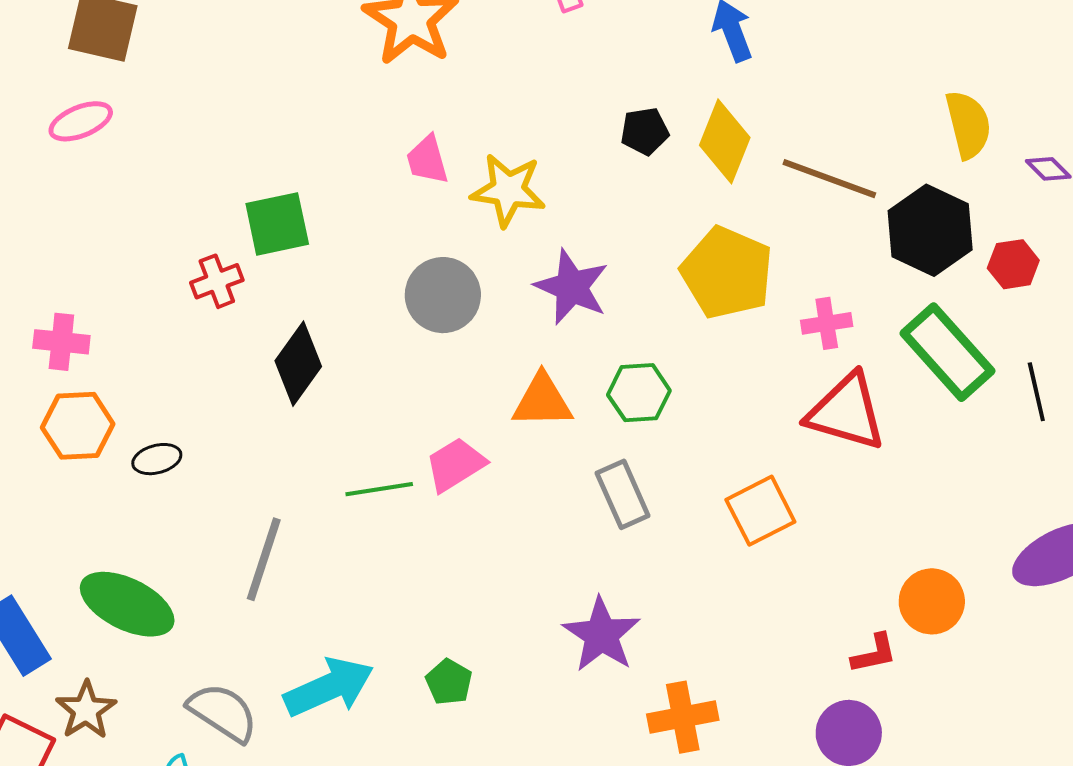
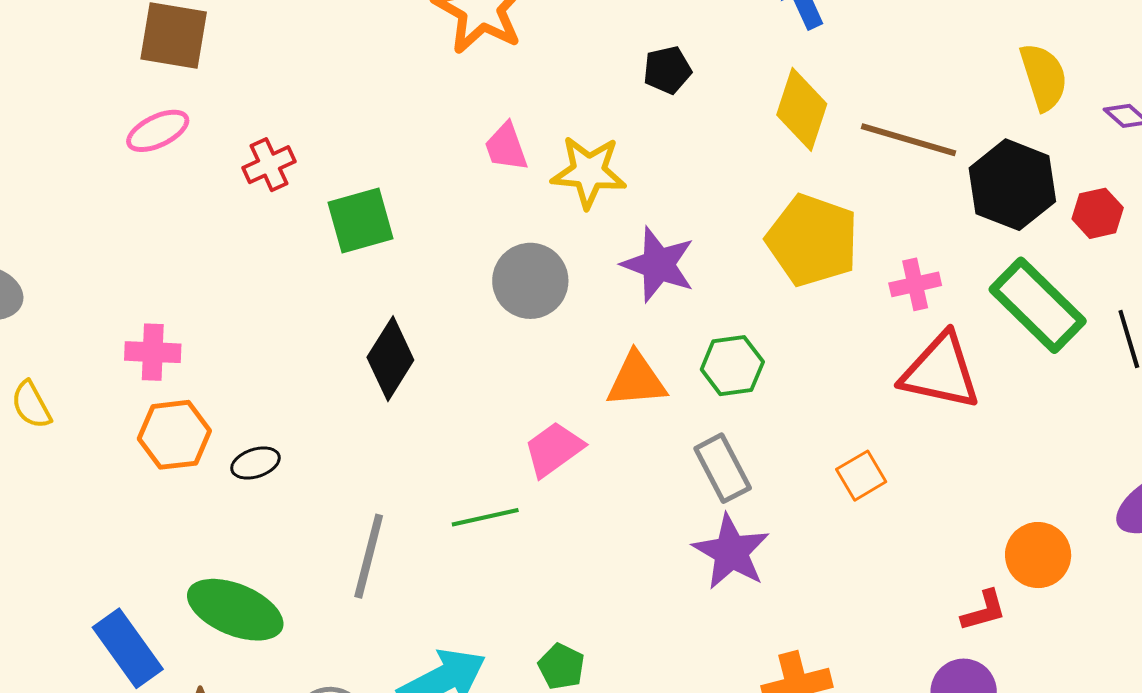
black pentagon: (645, 131) -> (667, 70), moved
red cross: (217, 281) -> (269, 165), moved
green line: (379, 489) -> (485, 517), moved
orange square: (760, 511) -> (861, 476), size x0.7
purple star: (601, 635) -> (731, 552), moved

